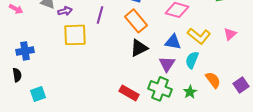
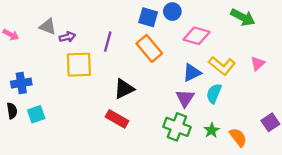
blue triangle: (173, 42) -> (192, 73), turned -36
black triangle: (139, 48) -> (124, 89), moved
orange semicircle: (213, 80) -> (238, 137), moved
red rectangle: (129, 93) -> (117, 119), moved
cyan square: (38, 94) -> (36, 114), moved

